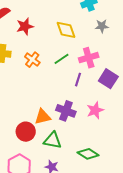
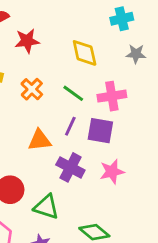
green line: (62, 59) -> (73, 93), turned 63
purple square: (108, 79) -> (100, 131), moved, turned -30
purple line: (78, 80) -> (70, 126), moved
orange triangle: (43, 117) -> (39, 140), moved

